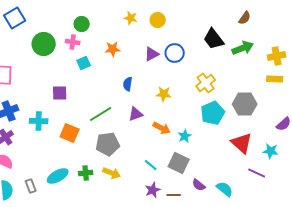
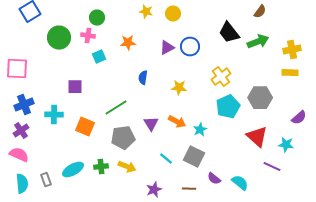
purple triangle: (136, 114) -> (151, 124), moved, turned -42
purple star: (153, 190) -> (154, 190), moved

